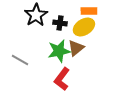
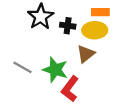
yellow ellipse: (84, 27) -> (95, 30), turned 30
green star: (59, 51) -> (55, 70), moved, turned 30

